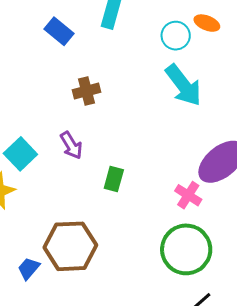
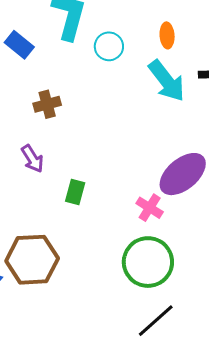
orange ellipse: (207, 23) -> (167, 35), turned 65
cyan circle: (176, 36) -> (109, 46), moved
cyan arrow: (183, 85) -> (167, 81), moved

